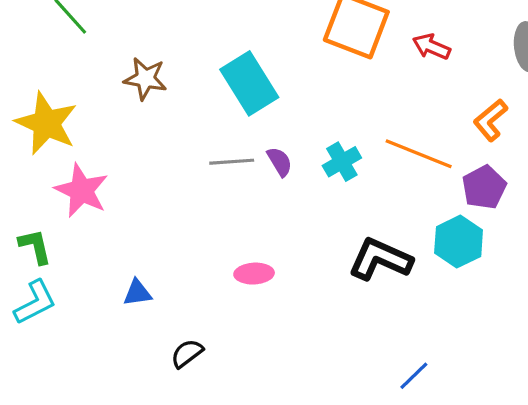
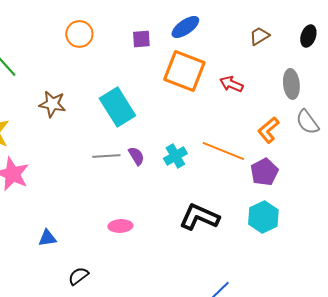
cyan hexagon: (459, 242) -> (263, 217), moved

